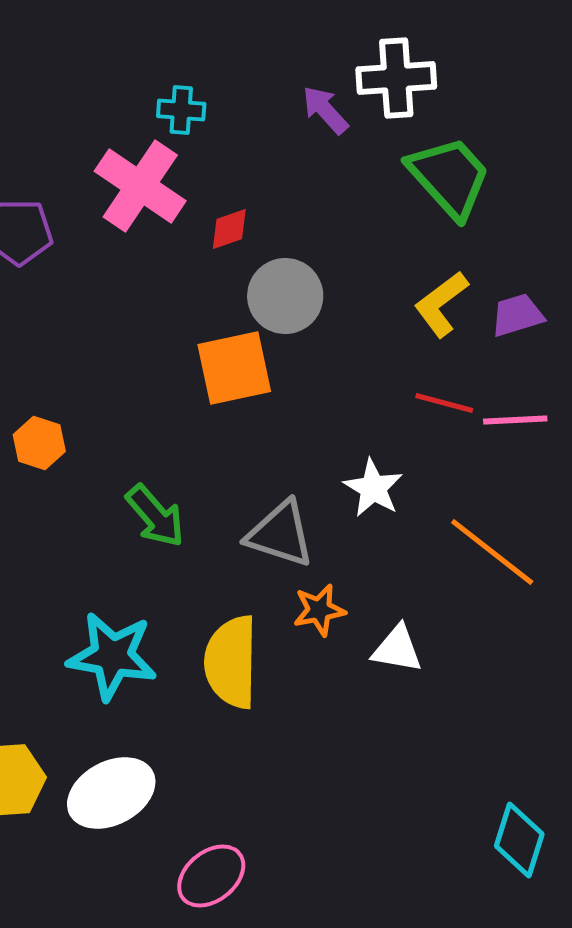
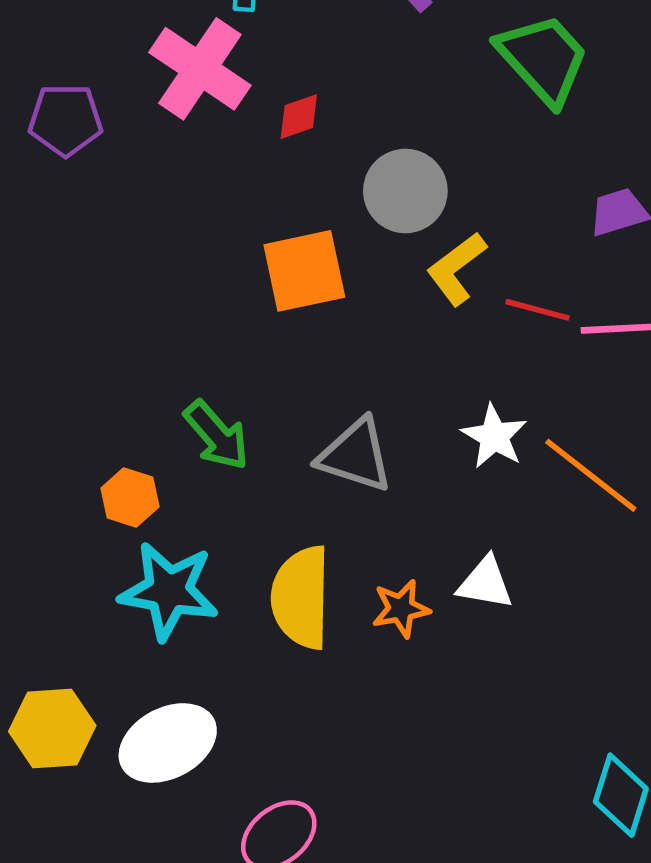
gray circle: (285, 296) -> (405, 191), moved
yellow L-shape: (441, 304) -> (456, 269), moved
orange hexagon: (39, 443) -> (130, 498), moved
white star: (373, 488) -> (494, 436), moved
orange star: (319, 610) -> (401, 609), moved

